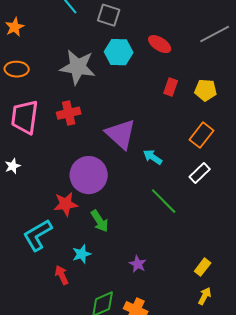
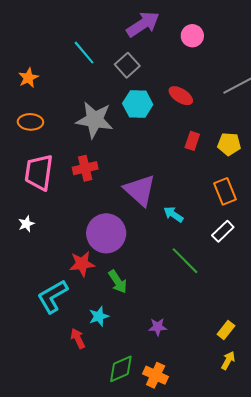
gray square: (109, 15) -> (127, 65), turned 30
orange rectangle: (202, 135) -> (225, 191), turned -60
purple star: (138, 264) -> (158, 327), turned -30

